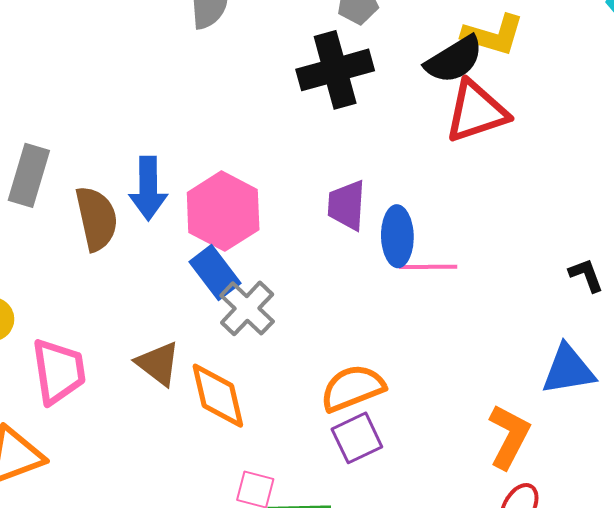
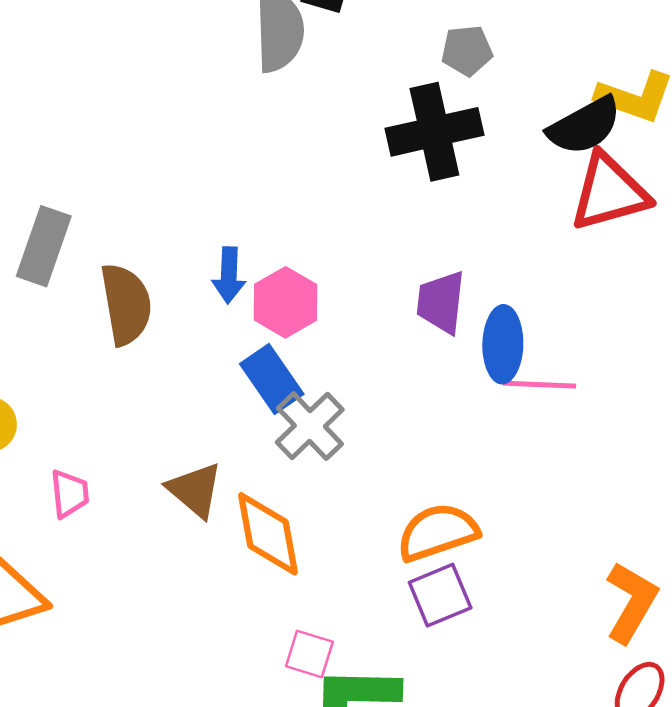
blue arrow: (148, 188) -> (229, 275), moved, size x0.7
pink hexagon: (223, 211) -> (286, 302), size x0.7
pink trapezoid: (59, 371) -> (69, 494), size x0.6

